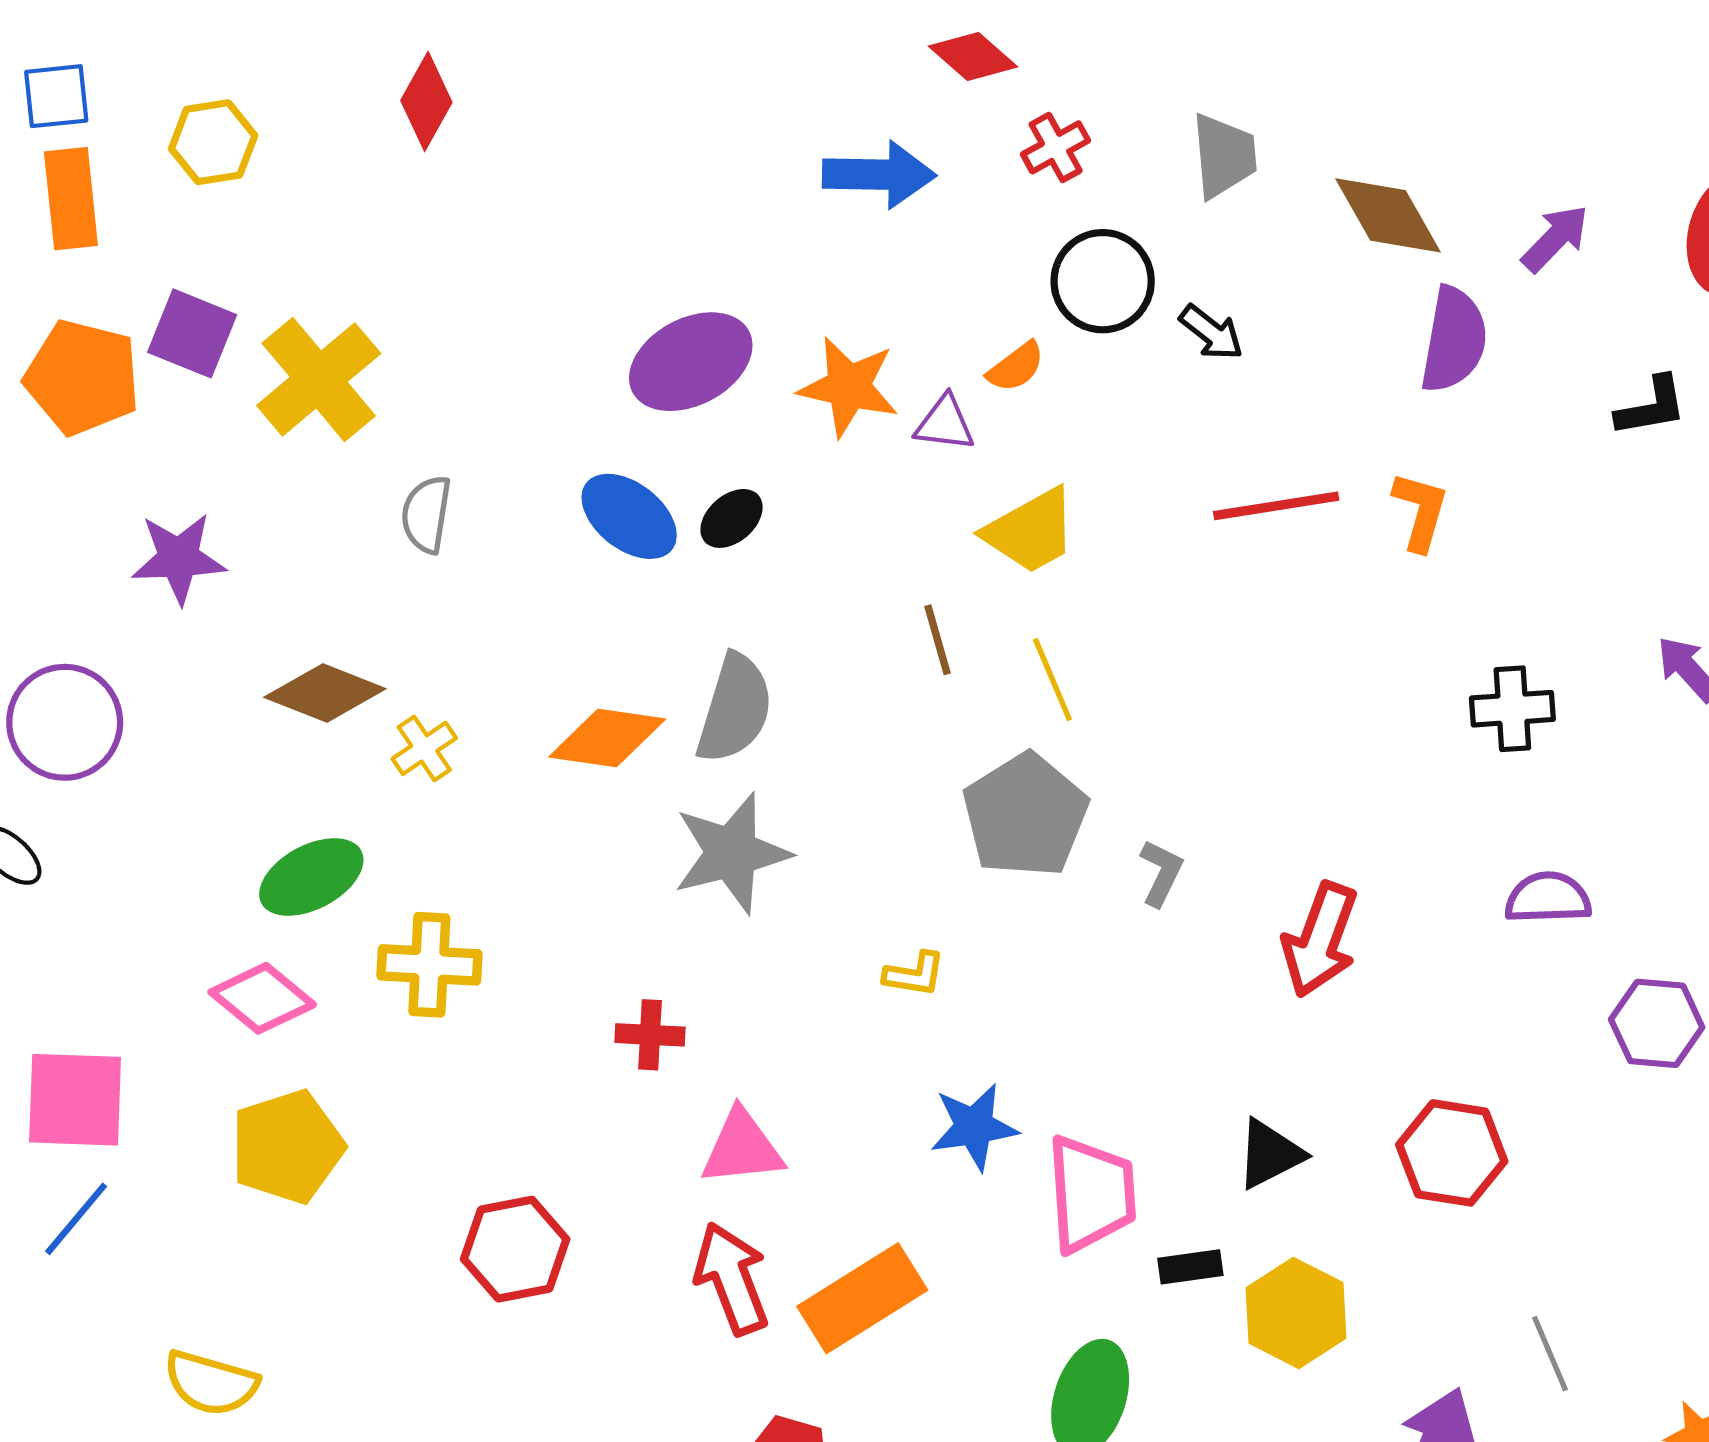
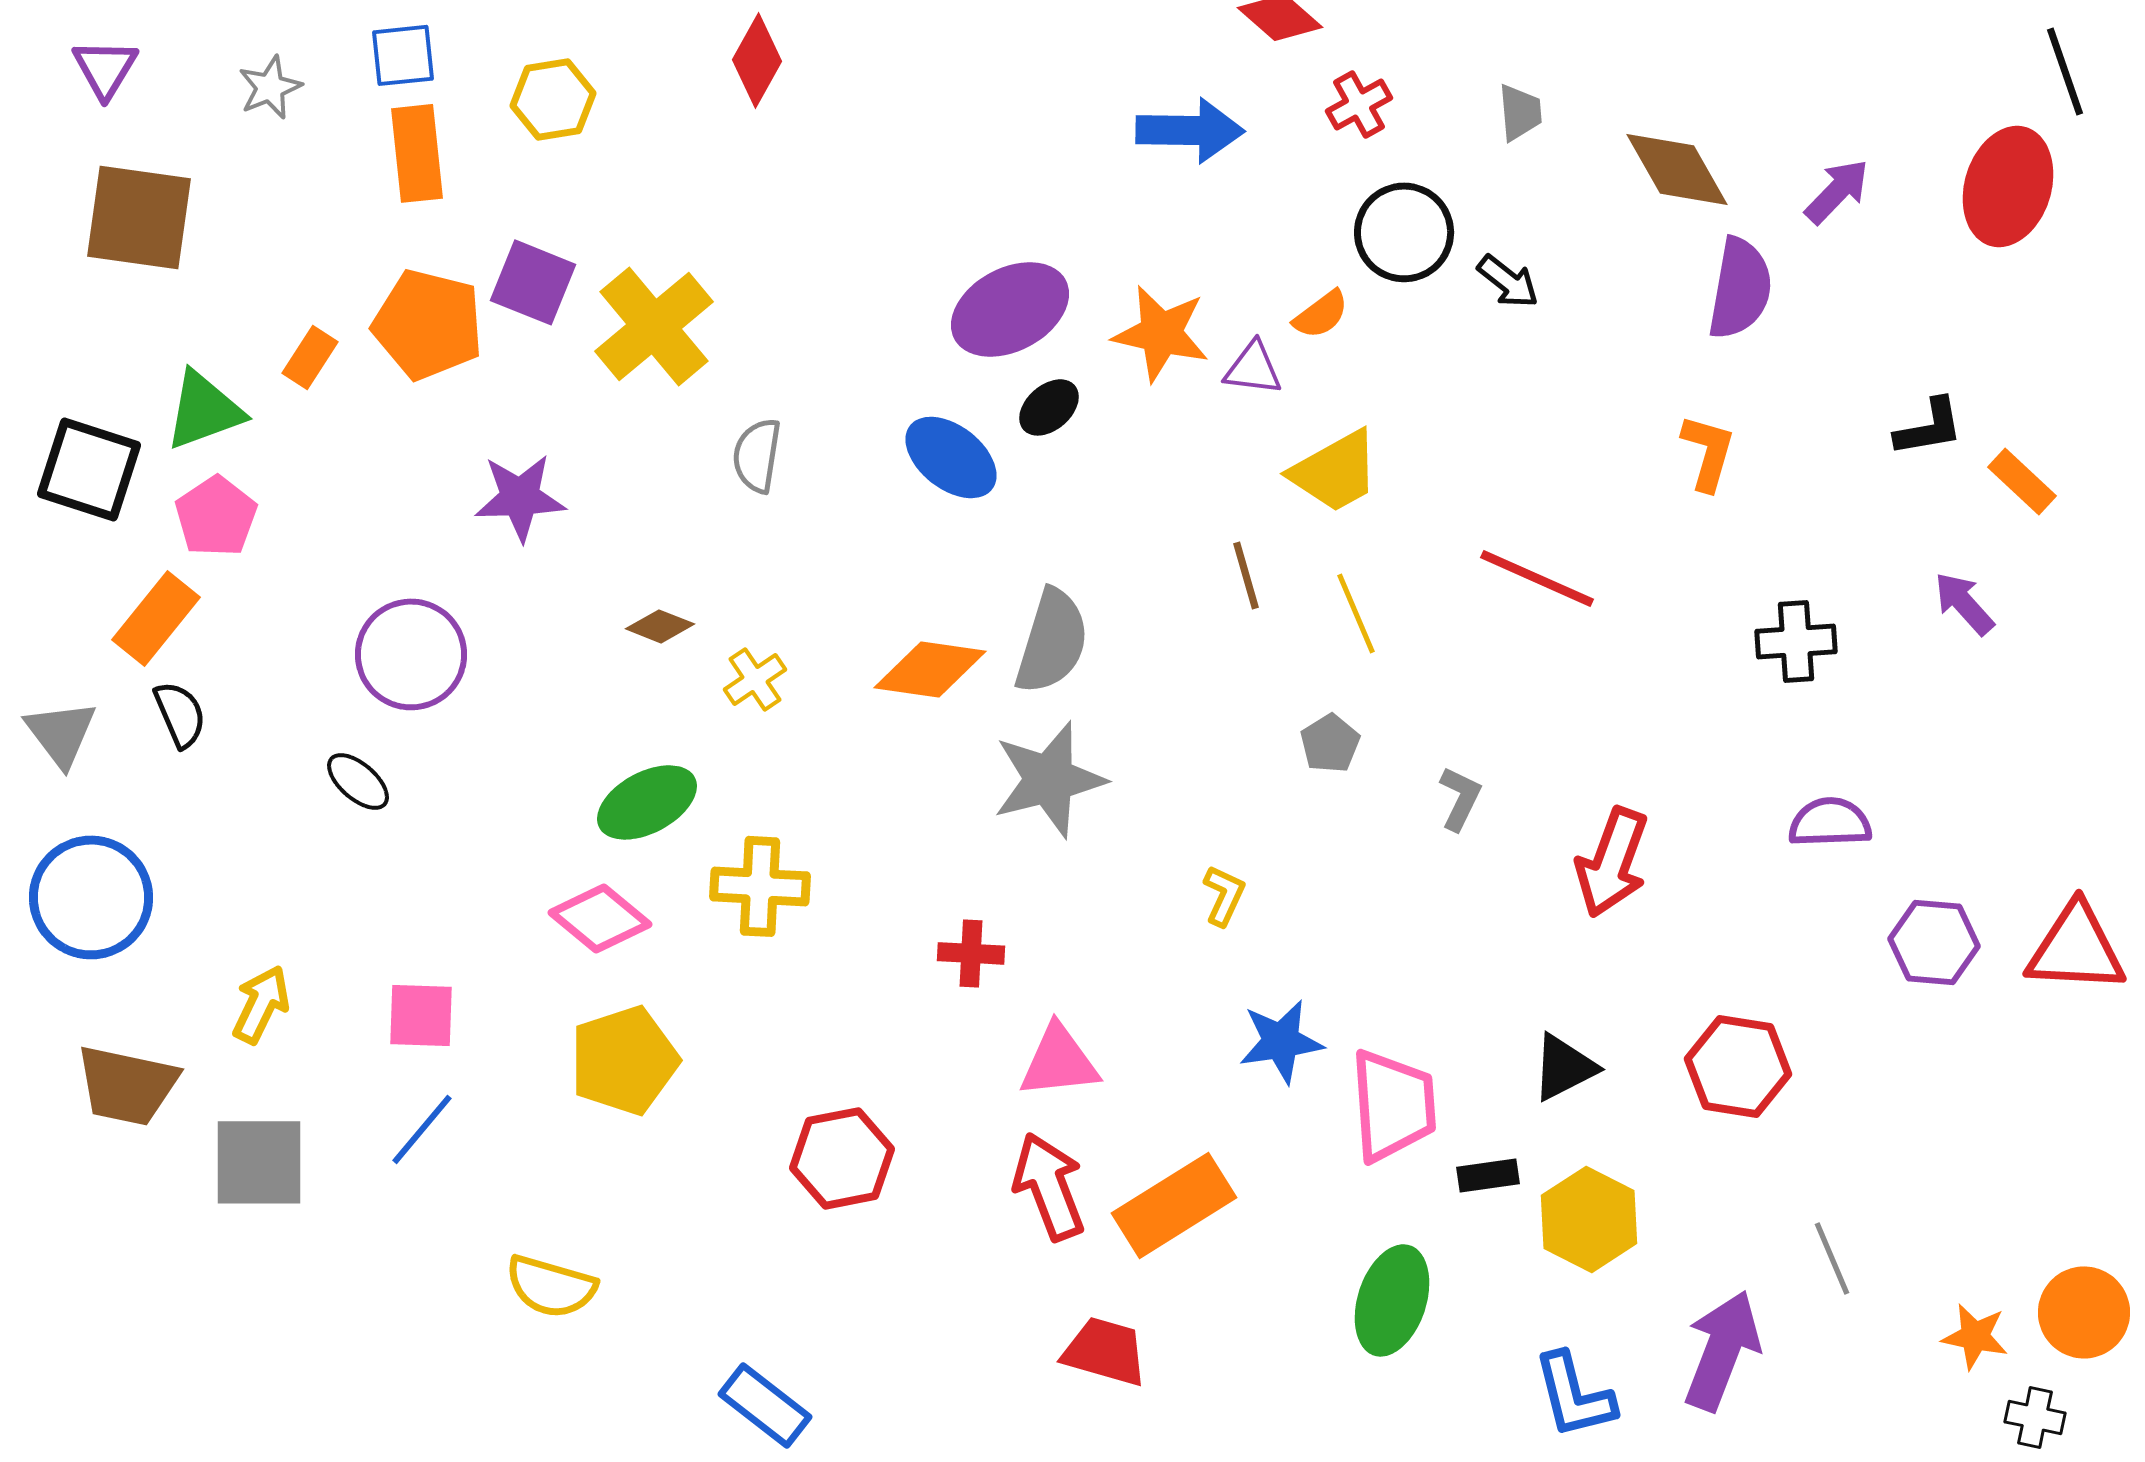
gray trapezoid: (1224, 156) -> (1520, 112), size x0.7
black L-shape: (1651, 407) -> (1929, 427), moved
red line: (1276, 506) -> (1537, 578), moved, turned 33
black ellipse: (732, 518) -> (1049, 407), moved
brown diamond: (325, 693) -> (660, 626), size x0.6
gray pentagon: (1025, 815) -> (1330, 743), size x0.5
yellow L-shape: (914, 974) -> (1224, 895), turned -74
pink square: (75, 1100) -> (421, 1015), size x0.7

